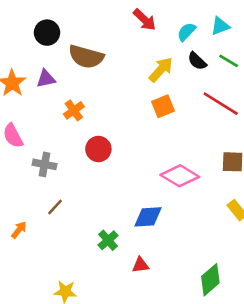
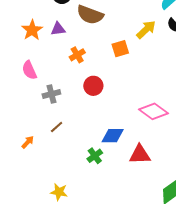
orange square: (163, 106) -> (120, 49), moved
gray cross: (45, 164) -> (51, 94), turned -30
blue diamond: (148, 217) -> (113, 136), moved
red triangle: (141, 265) -> (140, 155), moved, size x1.6

